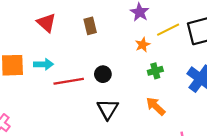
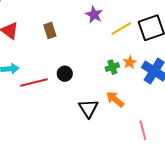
orange star: (143, 45) -> (130, 62), moved
black triangle: (108, 109) -> (88, 108), moved

